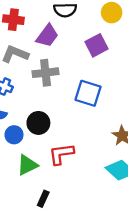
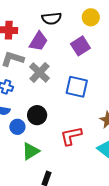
gray cross: (46, 73) -> (40, 72), turned -35
red L-shape: (61, 154) -> (71, 136), moved

